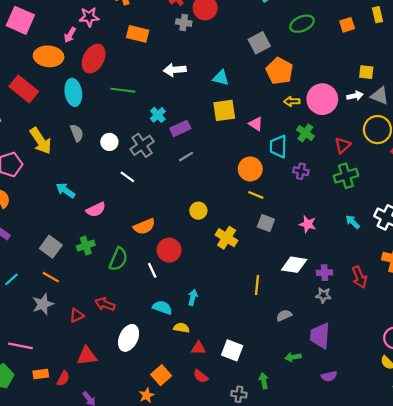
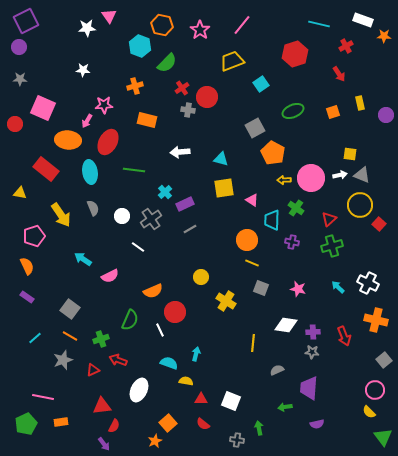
green cross: (86, 246) -> (101, 339), moved
red semicircle: (63, 378) -> (114, 426), moved

